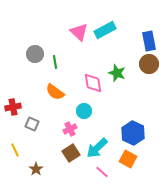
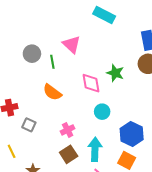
cyan rectangle: (105, 30) -> (104, 15), moved, turned 55
pink triangle: (79, 32) -> (72, 44), moved
cyan circle: (84, 111) -> (102, 112), moved
cyan arrow: (97, 148) -> (95, 149), turned 135

